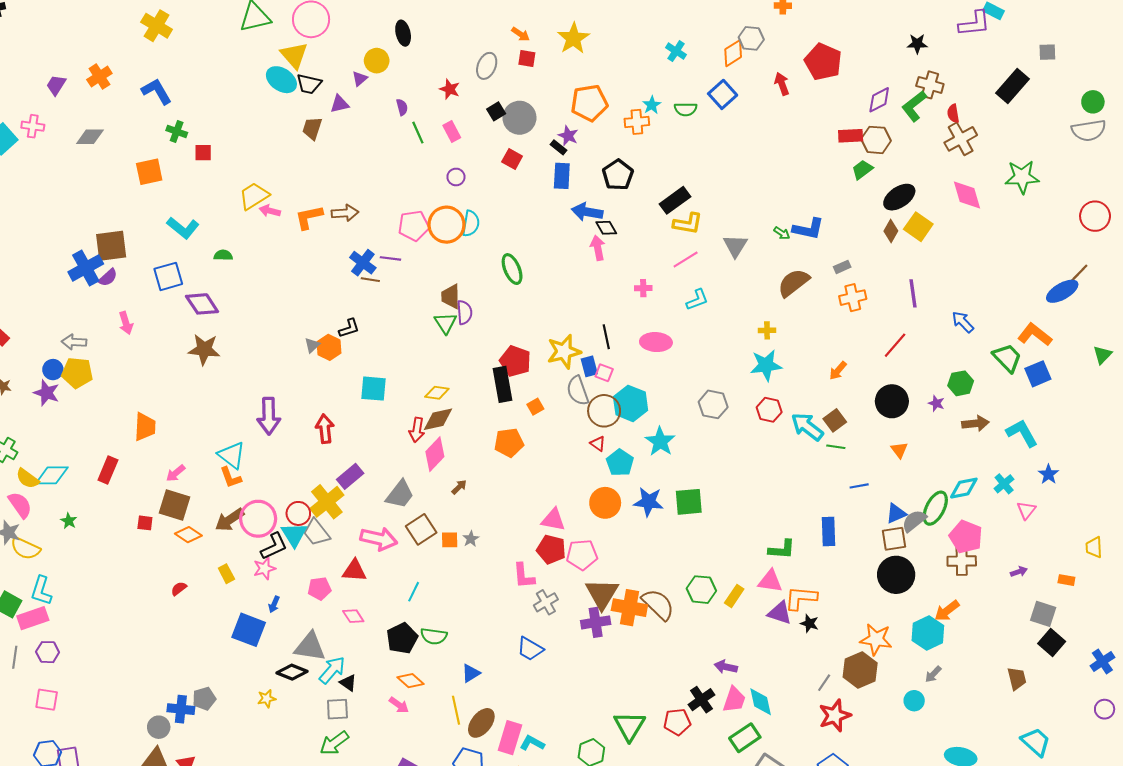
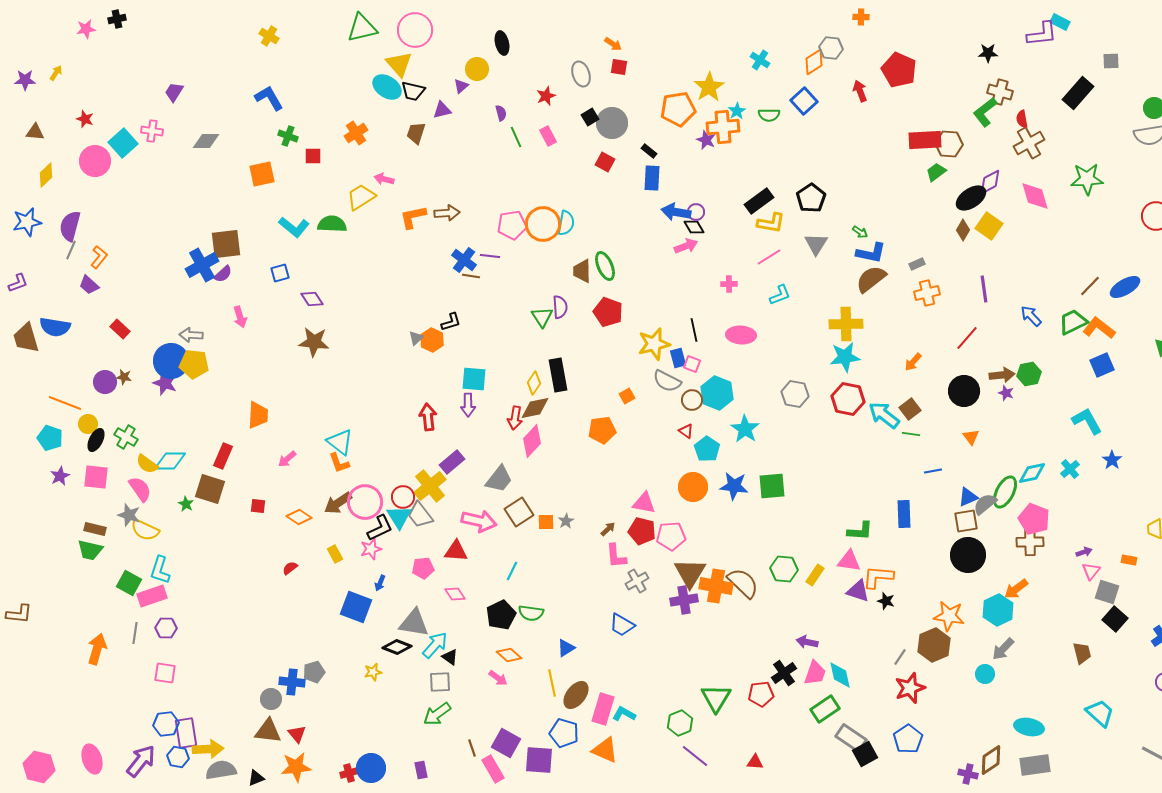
yellow cross: (157, 26) -> (269, 36), size x0.7
yellow star: (573, 38) -> (709, 87), moved
gray ellipse: (487, 66) -> (581, 74), turned -40
orange cross: (99, 76) -> (356, 133), moved
red star: (450, 89) -> (546, 96), turned 30
purple diamond: (879, 100) -> (990, 182), moved
orange cross: (637, 122) -> (723, 127), size x1.4
purple star: (568, 136) -> (706, 140), moved
red rectangle: (851, 136) -> (925, 140), size x1.4
black pentagon: (618, 175) -> (811, 198), moved
purple circle: (456, 177) -> (696, 212), moved
pink arrow: (270, 211) -> (384, 179), moved
blue L-shape: (808, 229) -> (871, 253), moved
pink arrow: (598, 248) -> (686, 246), turned 80
green semicircle: (223, 255) -> (332, 224), moved, size x1.6
brown line: (1078, 274) -> (1090, 286), moved
blue square: (168, 276) -> (280, 273), size x0.7
brown trapezoid: (451, 297) -> (582, 271), moved
purple diamond: (202, 304) -> (312, 299), size x0.7
yellow cross: (767, 330) -> (846, 324), size x2.0
green trapezoid: (1007, 358) -> (1073, 322), moved, turned -72
red pentagon: (515, 361) -> (608, 312), moved
blue circle: (53, 370) -> (171, 361), size x1.8
black rectangle: (503, 384) -> (558, 375), moved
gray semicircle: (578, 391) -> (667, 381), turned -44
yellow diamond: (437, 393) -> (534, 383), turned -65
red hexagon: (769, 410) -> (848, 399), size x1.4
brown circle: (604, 411) -> (692, 400), size x0.7
purple arrow: (269, 416) -> (468, 405), moved, size x0.7
brown arrow: (975, 424) -> (1002, 375), moved
brown arrow: (459, 487) -> (608, 529), moved
brown square: (175, 505) -> (210, 489), moved
pink triangle: (1026, 510) -> (1091, 571), moved
gray arrow: (933, 674) -> (1003, 649), size x1.4

